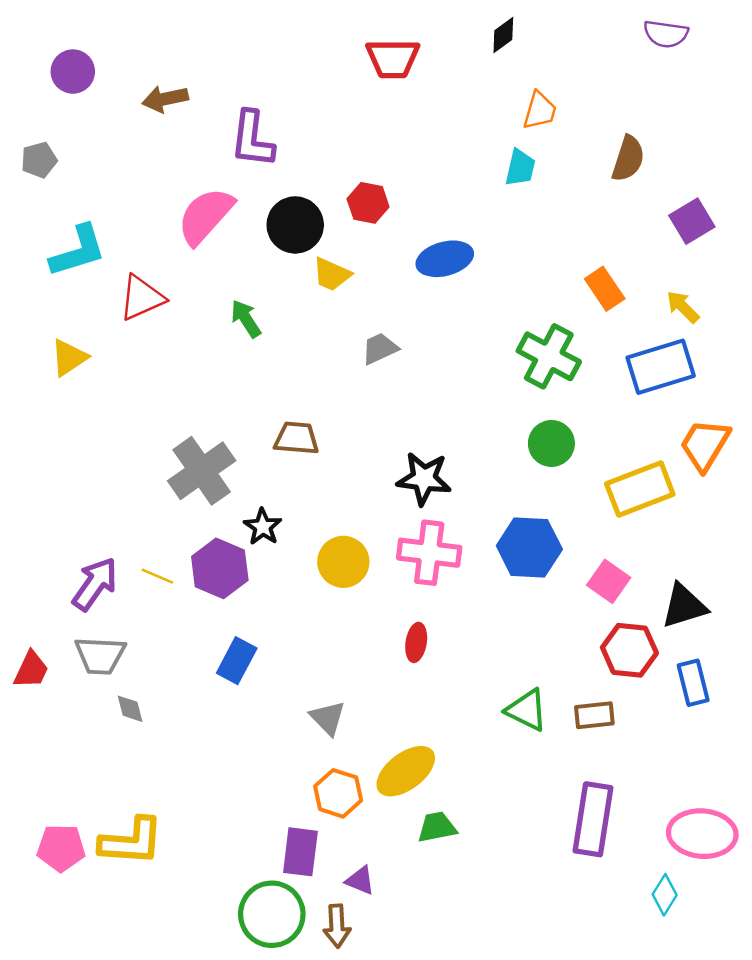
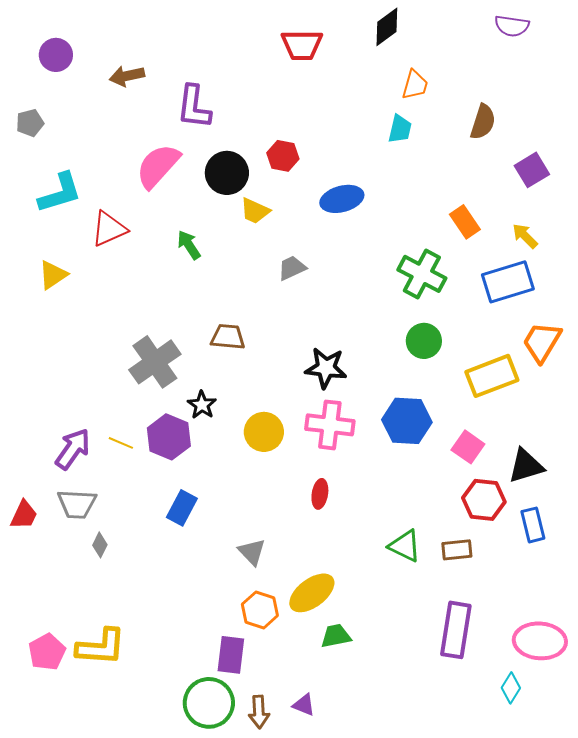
black diamond: (503, 35) -> (387, 27), size x1.4
gray diamond: (130, 709) -> (100, 545), turned 40
pink pentagon: (61, 848) -> (47, 652), turned -30
purple triangle: (360, 880) -> (304, 705), moved

